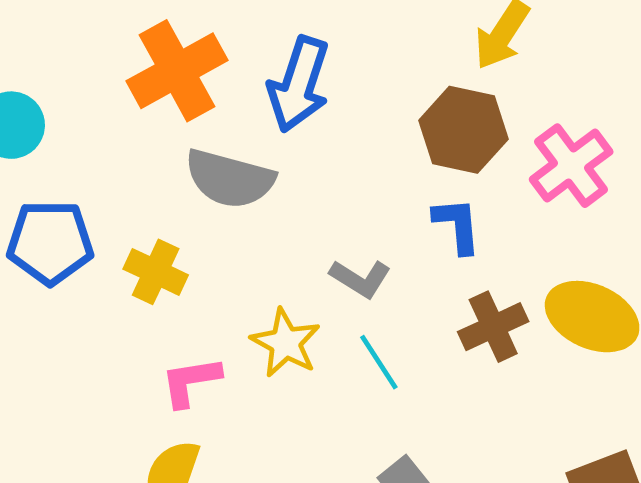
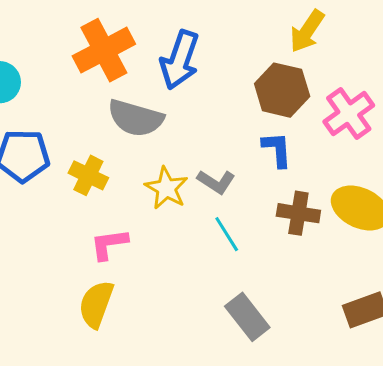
brown cross: (493, 327) -> (298, 213), turned 33
yellow star: (286, 343) -> (166, 188), moved

